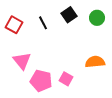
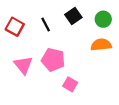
orange semicircle: (95, 62) -> (101, 45), moved
pink pentagon: (41, 81) -> (53, 60), moved

